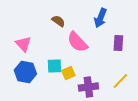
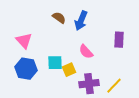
blue arrow: (100, 18) -> (81, 21), moved
pink semicircle: (77, 42) -> (86, 52), moved, size x0.7
yellow line: (120, 81) -> (114, 86), moved

